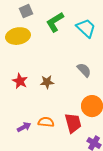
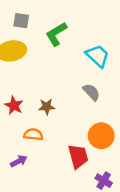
gray square: (26, 11) -> (21, 21), turned 32
cyan trapezoid: (86, 28) -> (98, 56), moved
orange semicircle: (46, 122) -> (33, 135), moved

